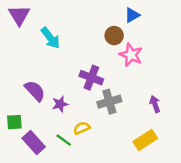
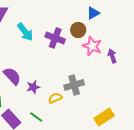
purple cross: (91, 78) -> (55, 38), moved
purple arrow: (155, 104) -> (112, 56), moved
yellow semicircle: (82, 128) -> (55, 98), moved

